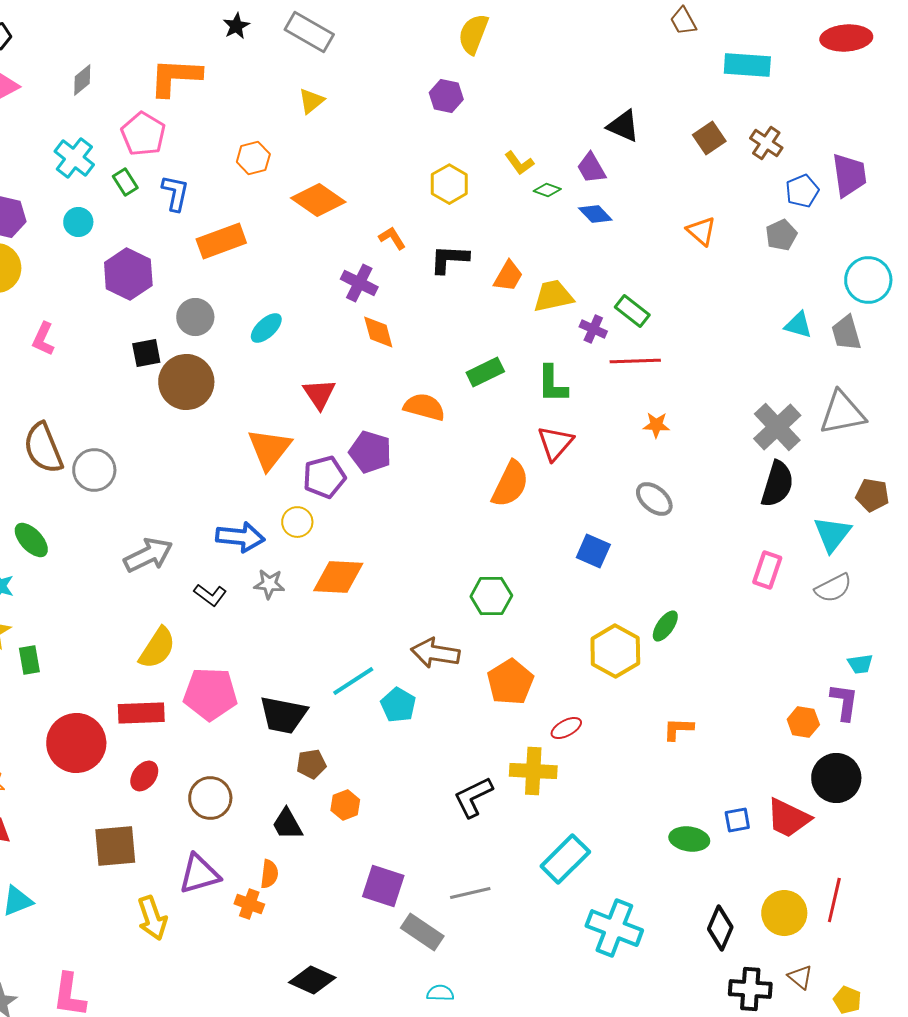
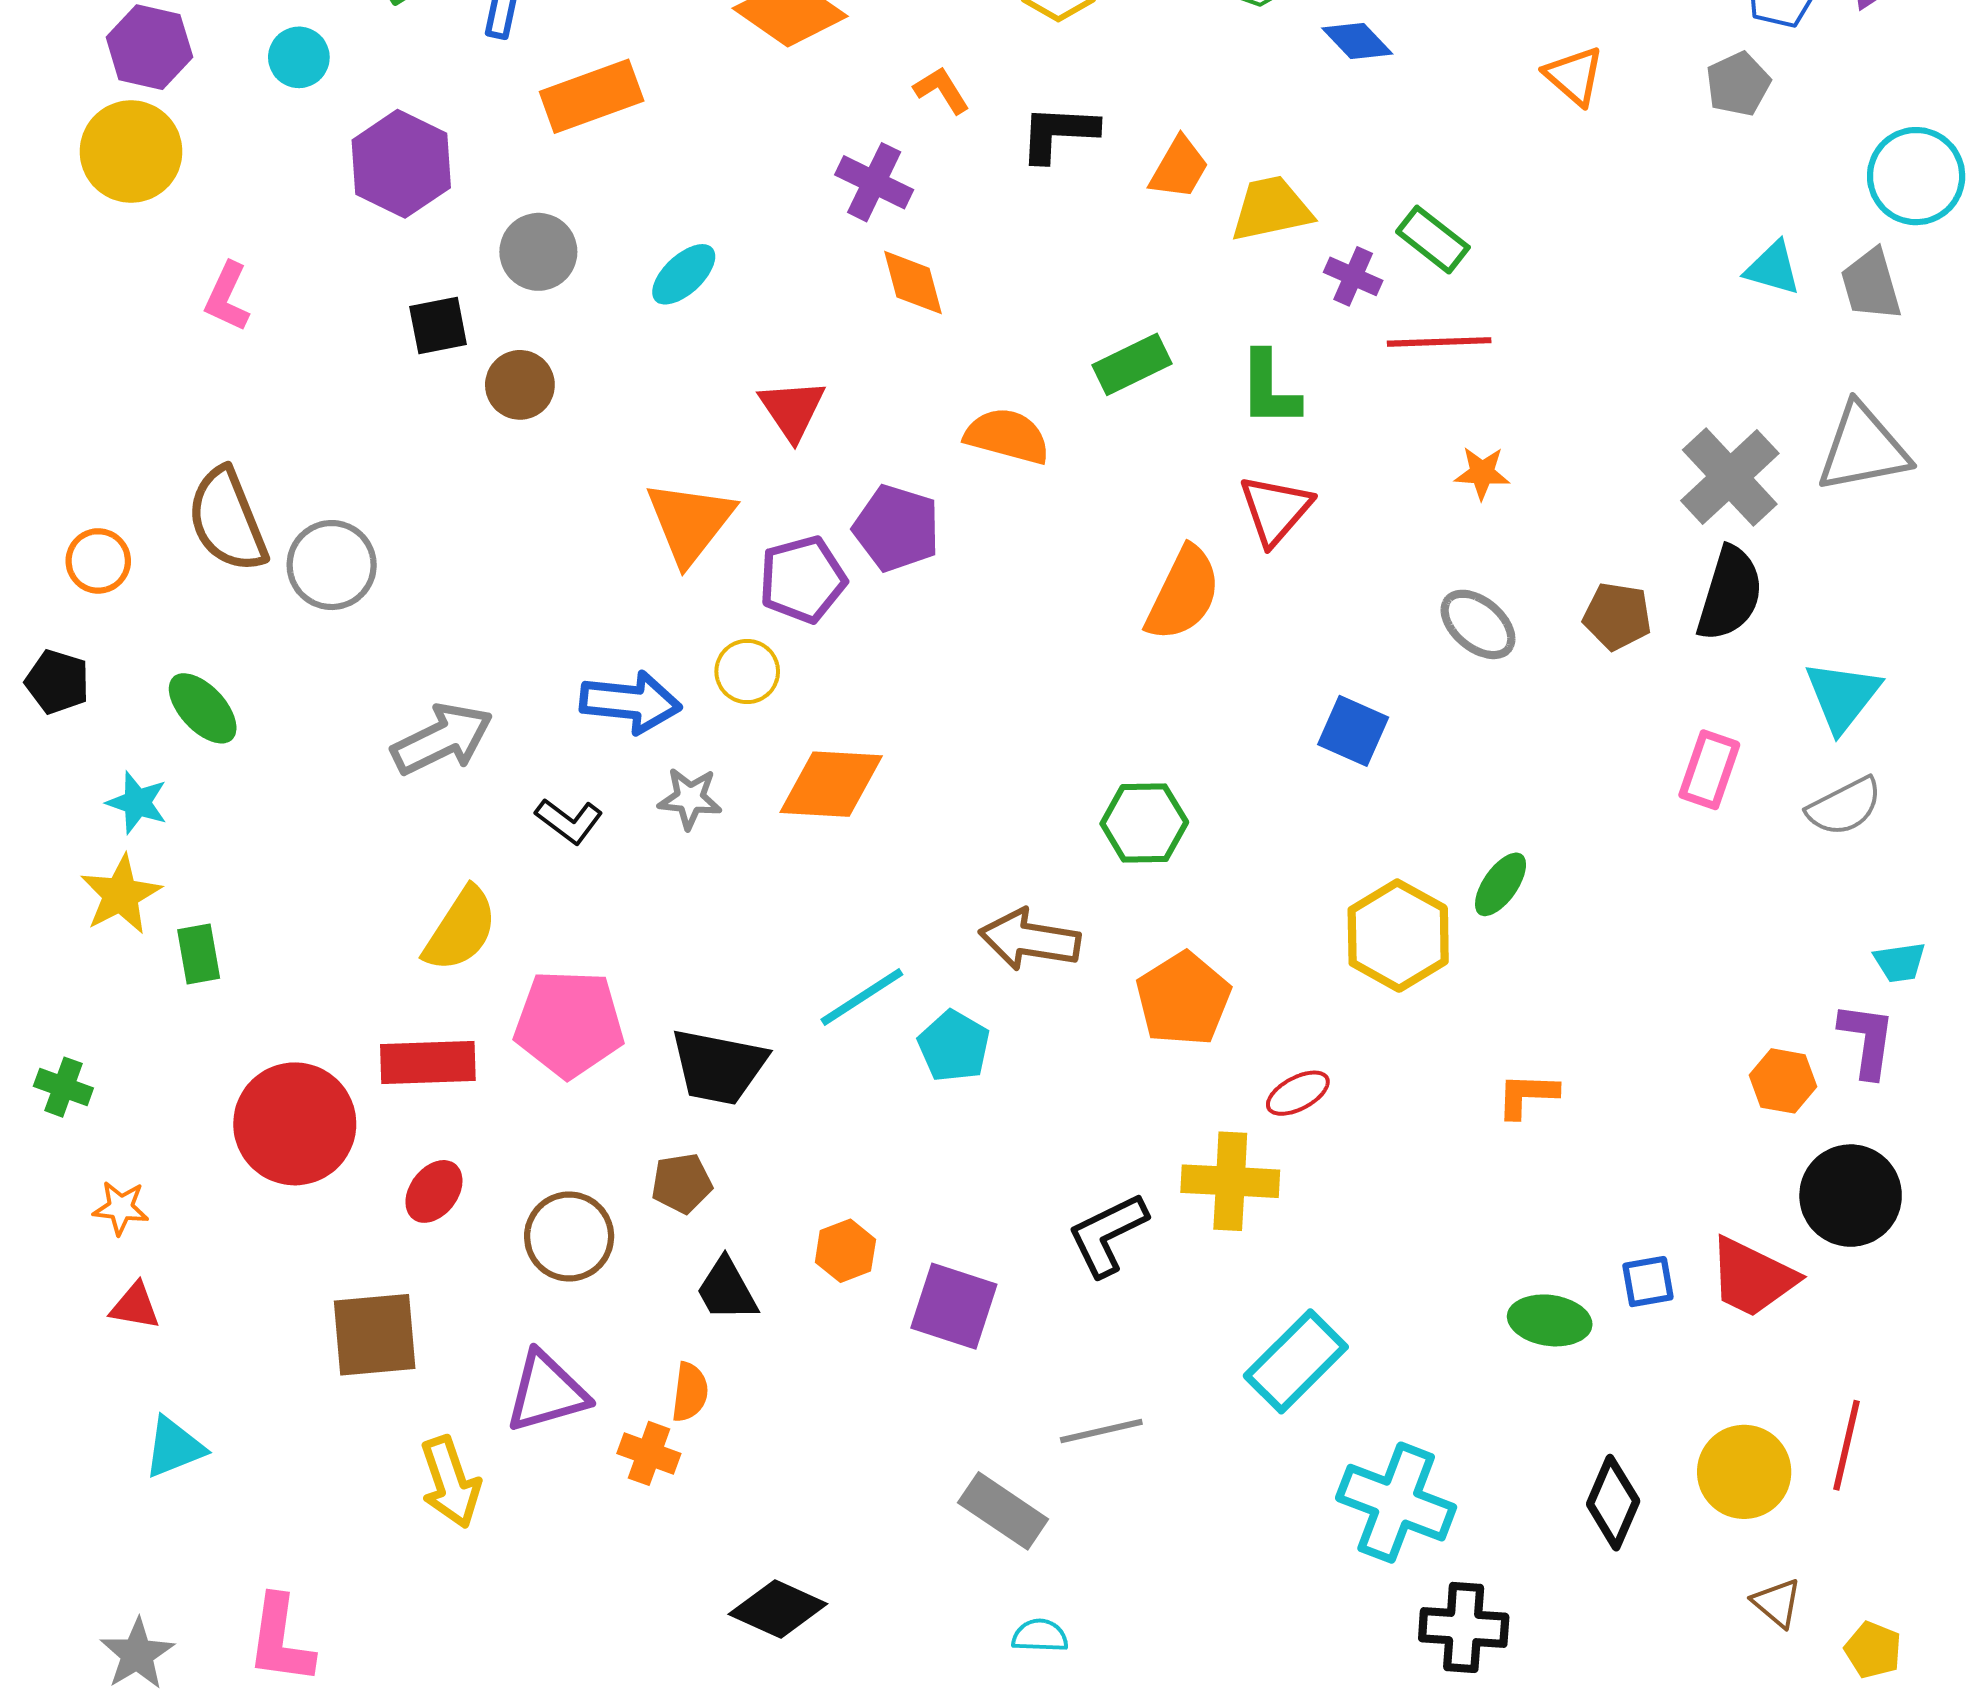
brown circle: (186, 382) -> (520, 385), size x0.6
brown pentagon: (872, 495) -> (1617, 616), moved
brown pentagon: (311, 764) -> (682, 1183), moved
purple square: (383, 886) -> (954, 1306), moved
black cross: (750, 989) -> (1464, 1627), moved

